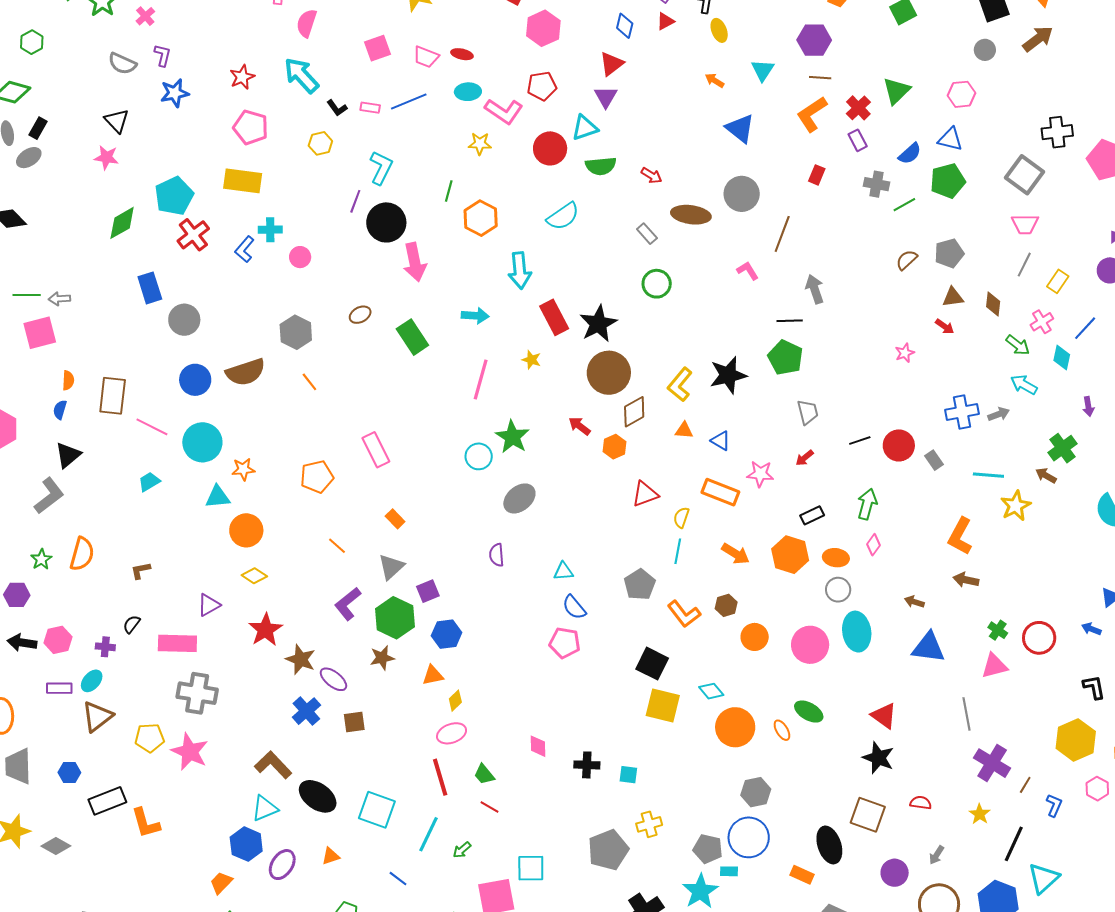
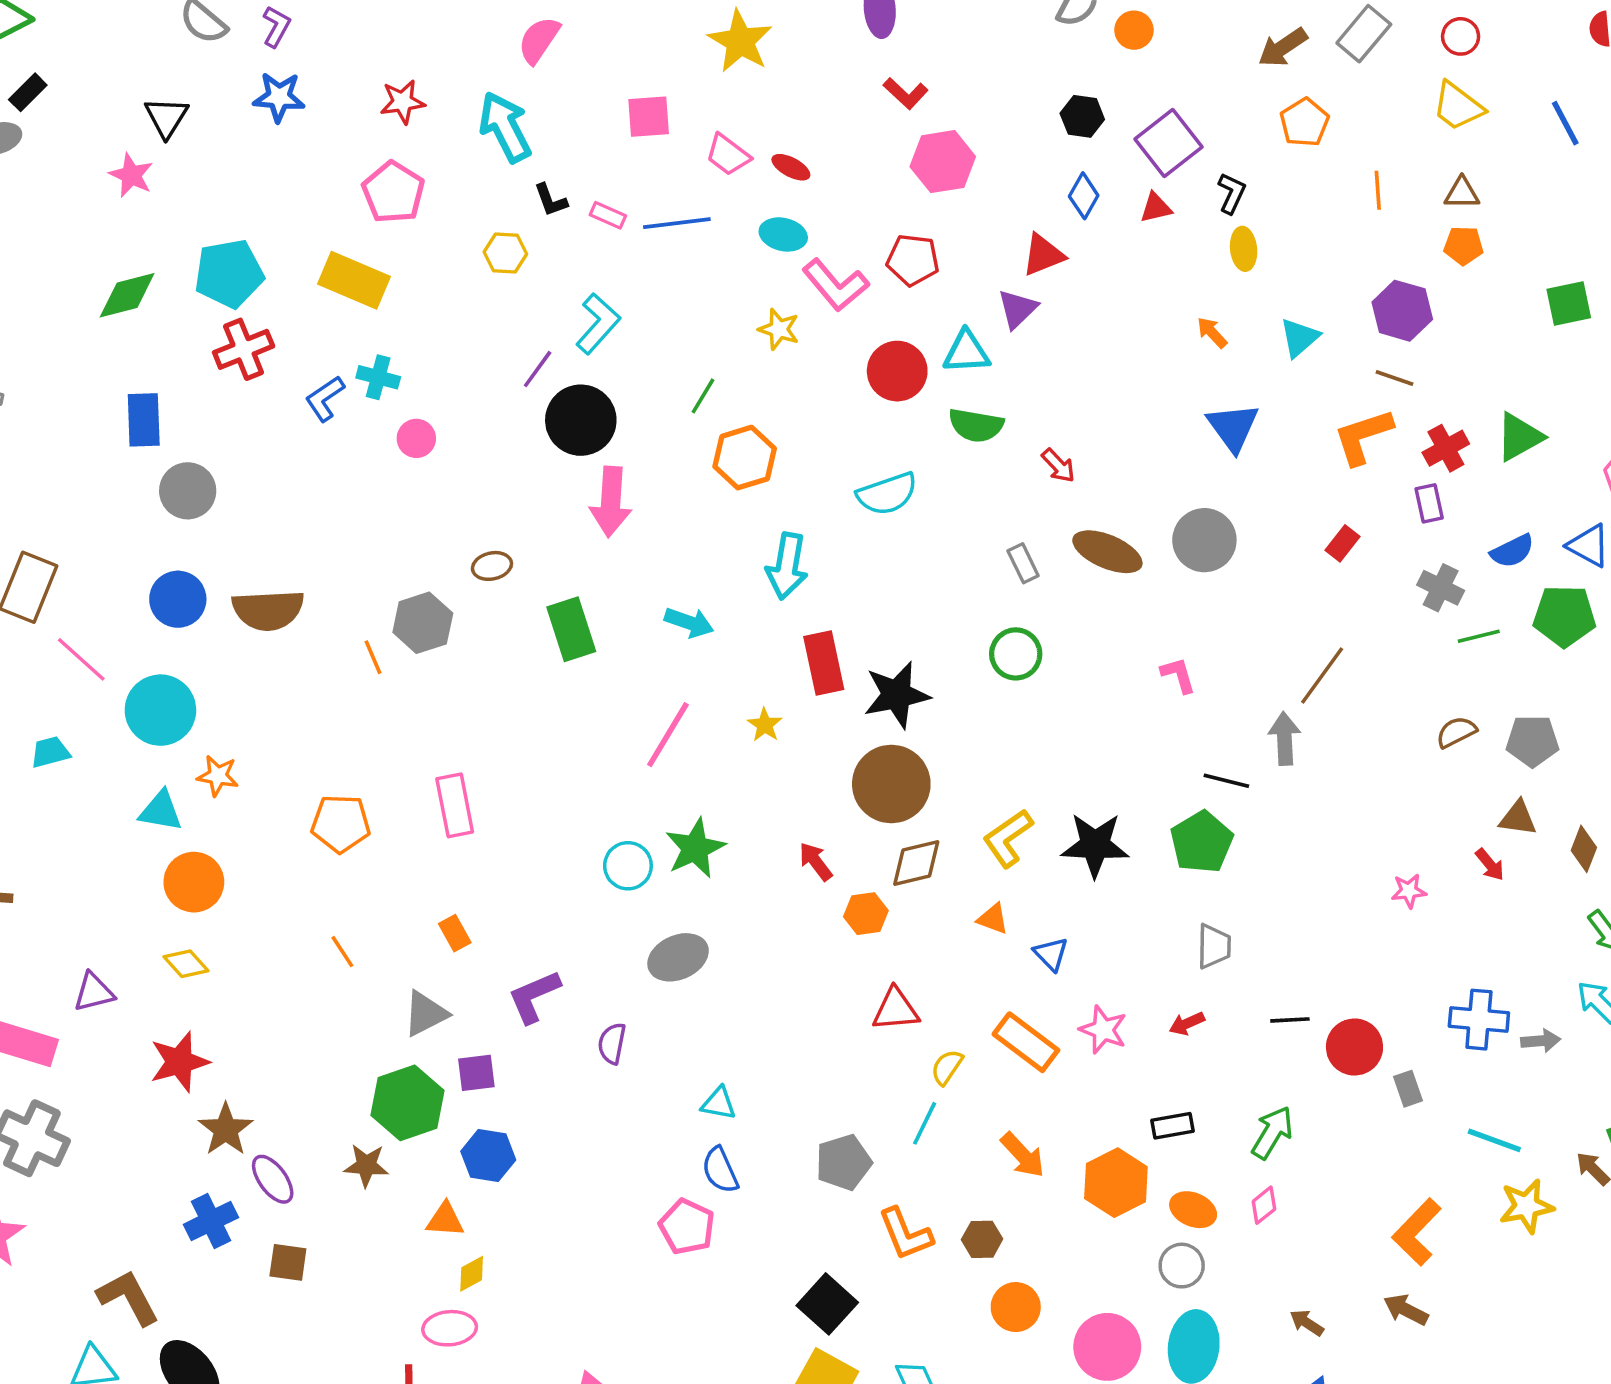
brown line: (782, 234) -> (1322, 675), moved
gray hexagon: (296, 332) -> (423, 623), moved
purple L-shape: (348, 604) -> (534, 996), moved

